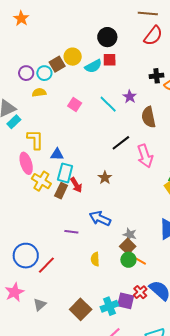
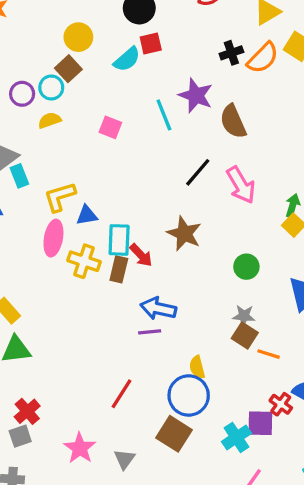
yellow circle: (73, 57) -> (78, 37), moved
purple star: (130, 97) -> (196, 95), size x1.5
cyan line: (108, 104) -> (164, 115), turned 36
cyan rectangle: (14, 122) -> (19, 176), turned -56
yellow L-shape: (35, 139) -> (60, 197), turned -95
blue triangle: (57, 154) -> (87, 215), moved
pink ellipse: (26, 163) -> (53, 238), turned 40
brown star: (105, 178) -> (184, 234), size x1.5
blue arrow: (100, 218) -> (158, 308), moved
blue circle: (26, 256) -> (189, 395), moved
green circle: (128, 260) -> (246, 267), moved
brown square: (81, 309) -> (174, 434), moved

